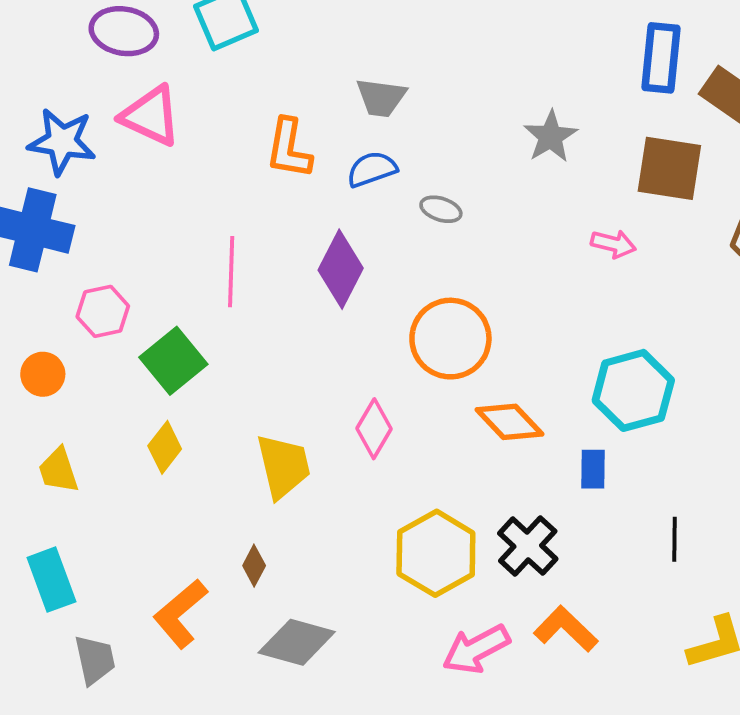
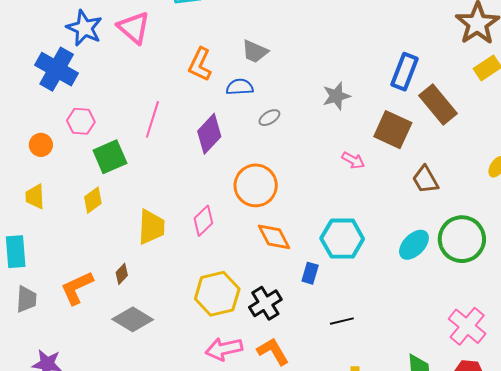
gray ellipse: (441, 209) -> (269, 118), turned -65
black line: (675, 539) -> (342, 321), turned 60

